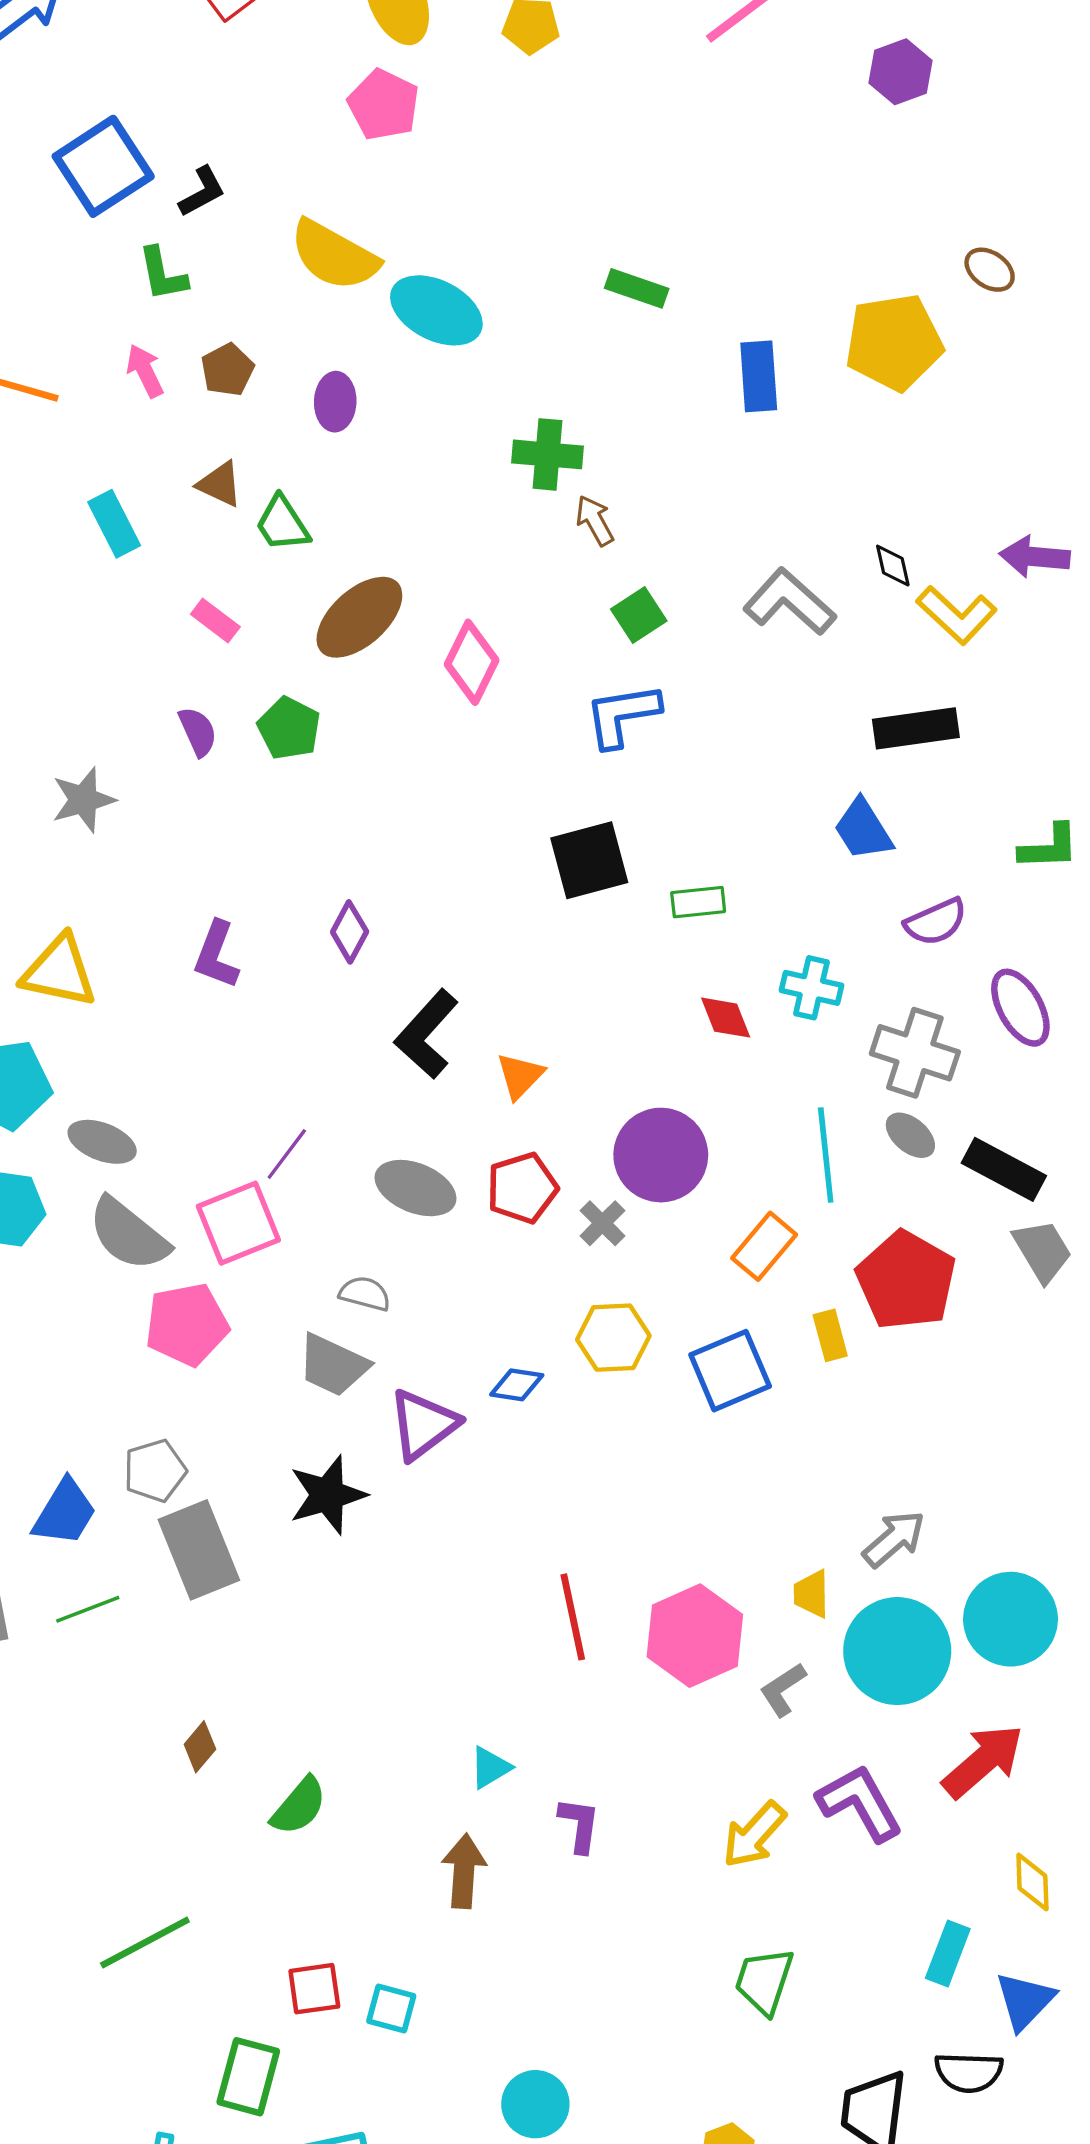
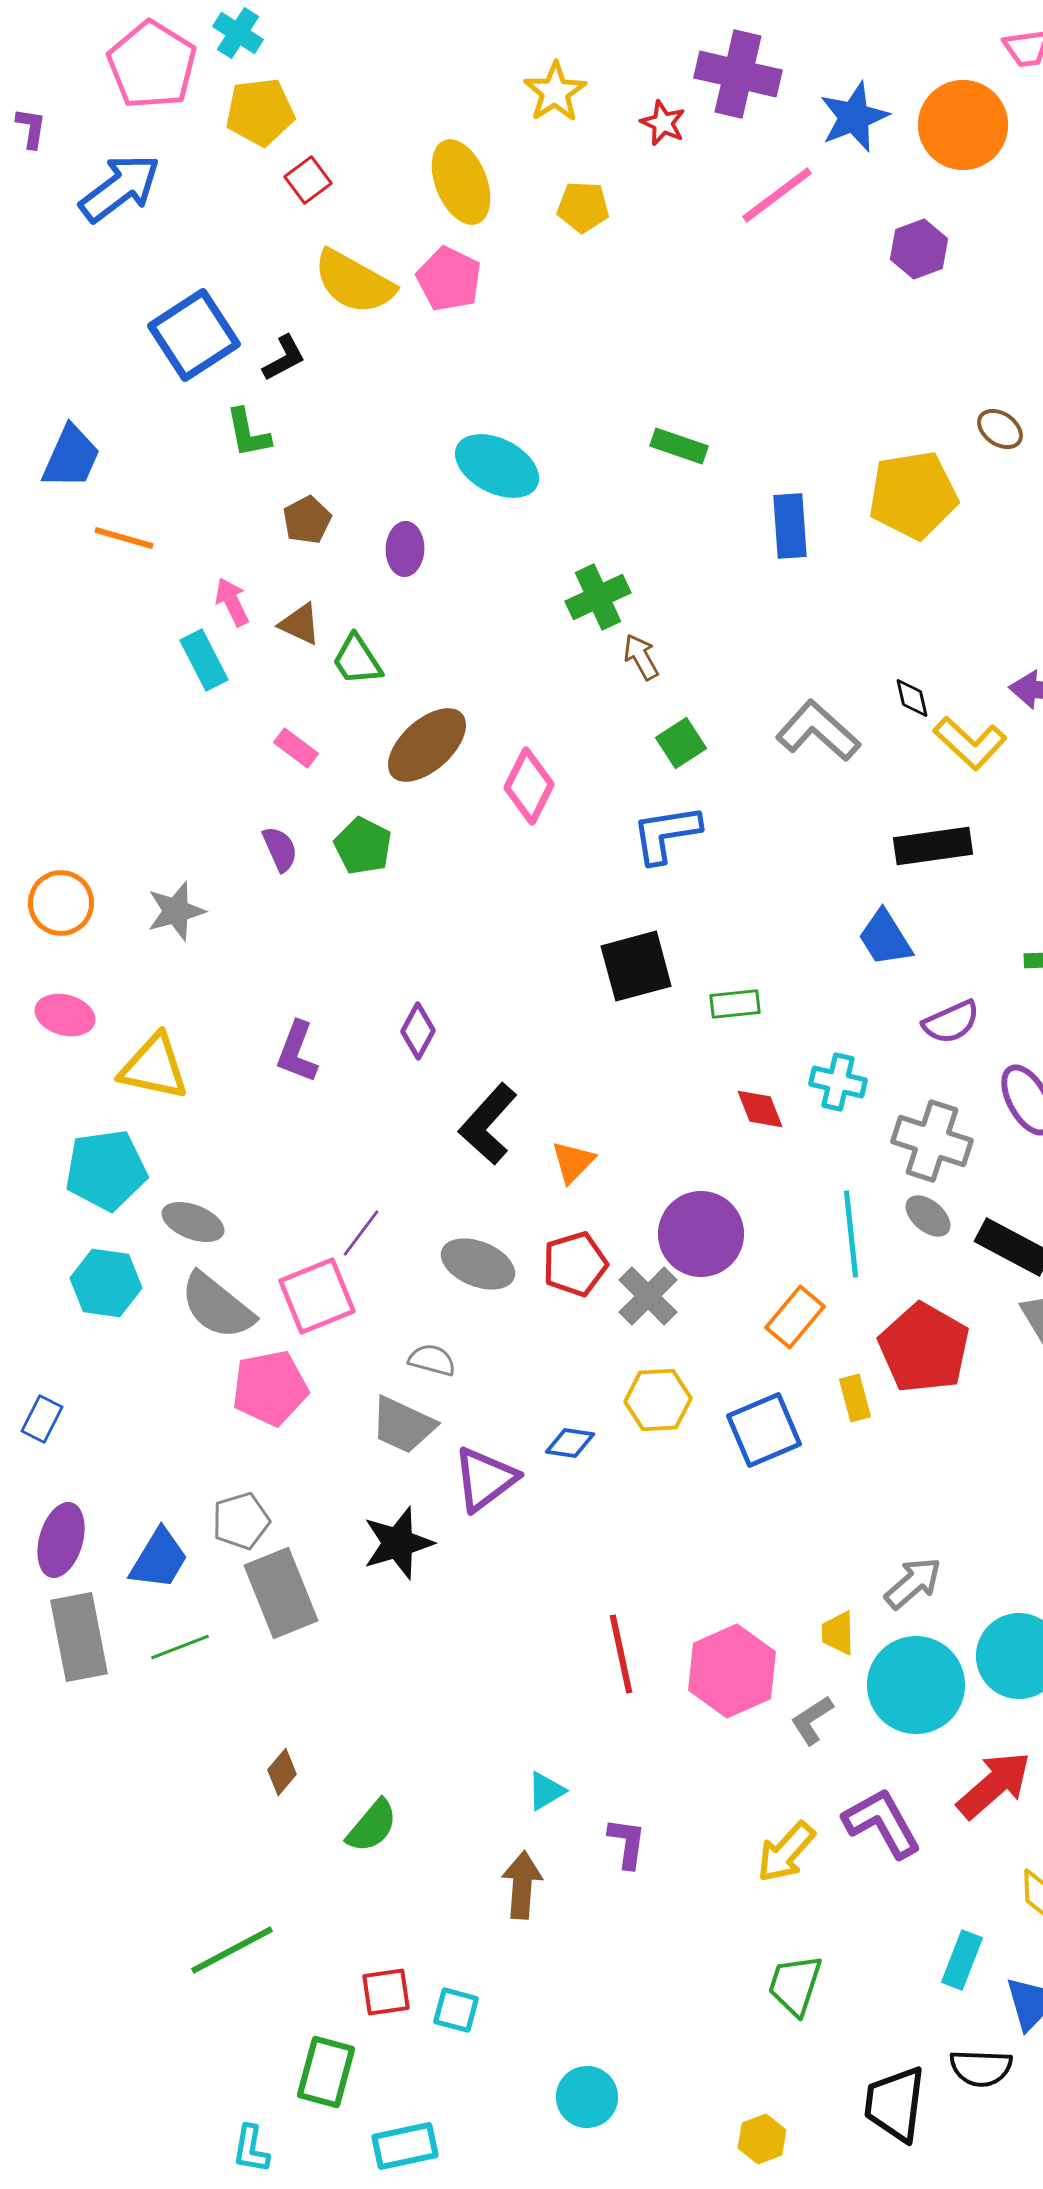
yellow semicircle: (334, 255) -> (354, 282), moved
pink arrow: (145, 371) -> (232, 602), moved
green cross: (547, 454) -> (598, 597), turned -30
gray cross: (602, 1223) -> (648, 1296), size x1.4

